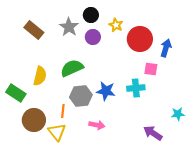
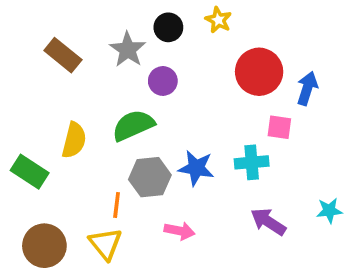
yellow star: (116, 25) -> (218, 20), moved
purple circle: (93, 37) -> (163, 81), moved
brown circle: (34, 120) -> (44, 246), moved
purple arrow: (153, 133) -> (268, 222), moved

